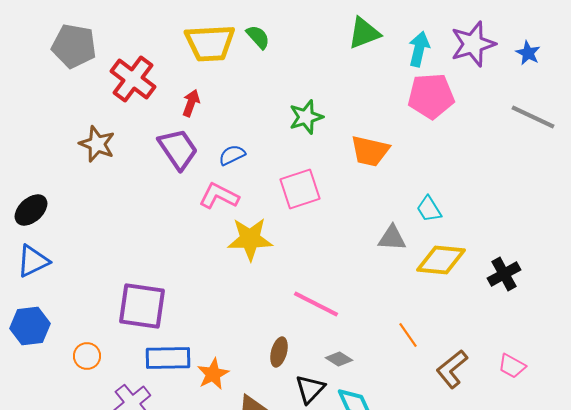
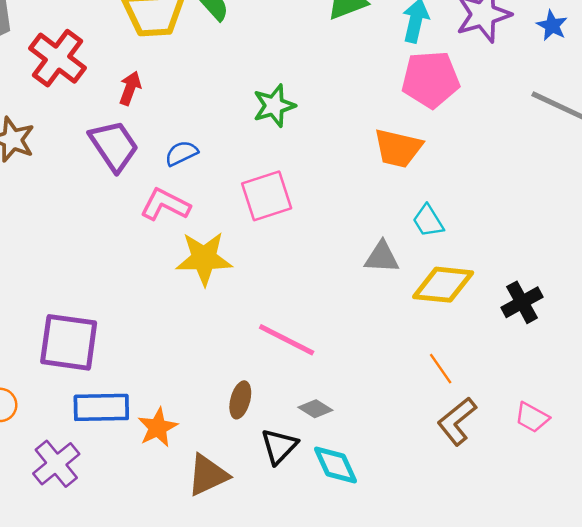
orange trapezoid: (370, 151) -> (398, 148), moved
orange line: (408, 335) -> (441, 369), moved

